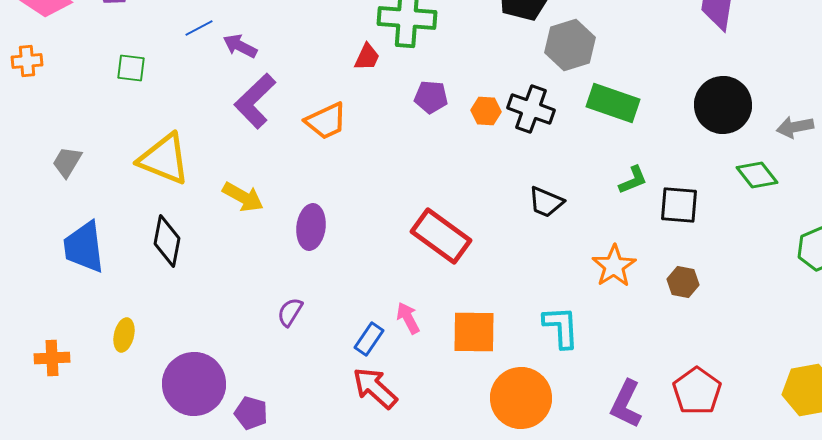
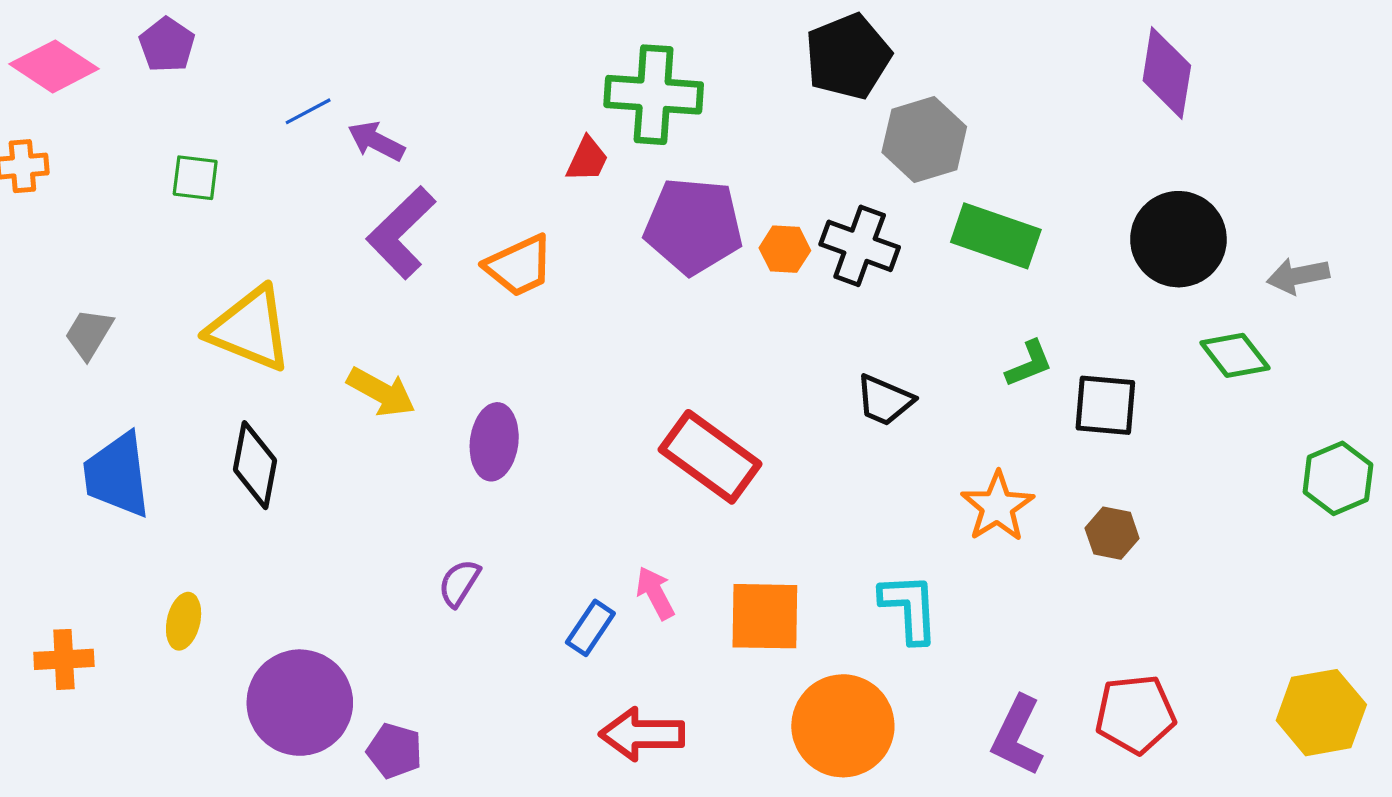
purple pentagon: (431, 97) -> (693, 226), size x1.8
red arrow: (375, 388) -> (642, 734), moved, turned -42
red pentagon: (697, 391) -> (1135, 714), turned 30

